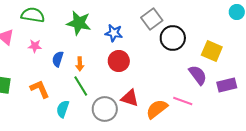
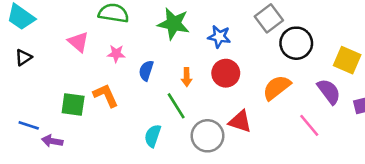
orange arrow: (80, 64) -> (187, 77), moved
orange L-shape: (40, 89) -> (106, 95), moved
pink line: (183, 101) -> (309, 125), turned 30
orange semicircle: (157, 109) -> (277, 88), moved

